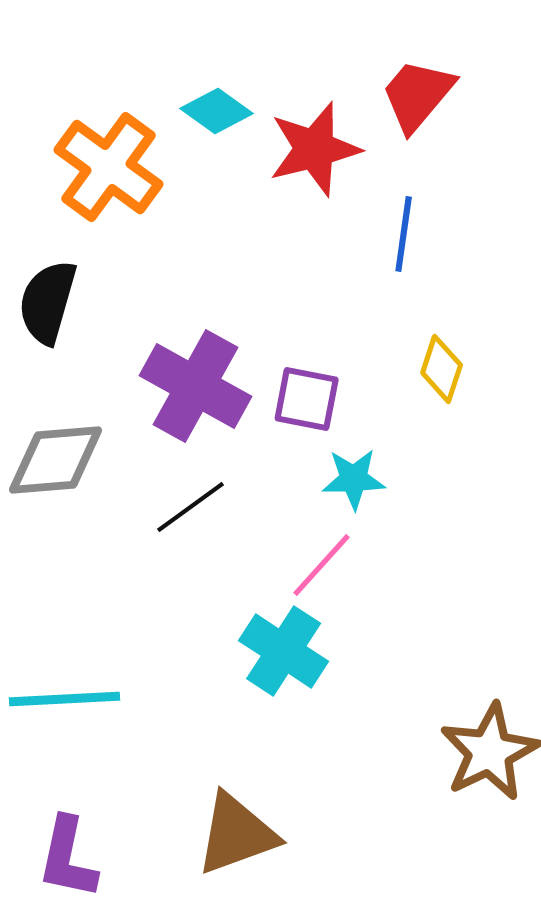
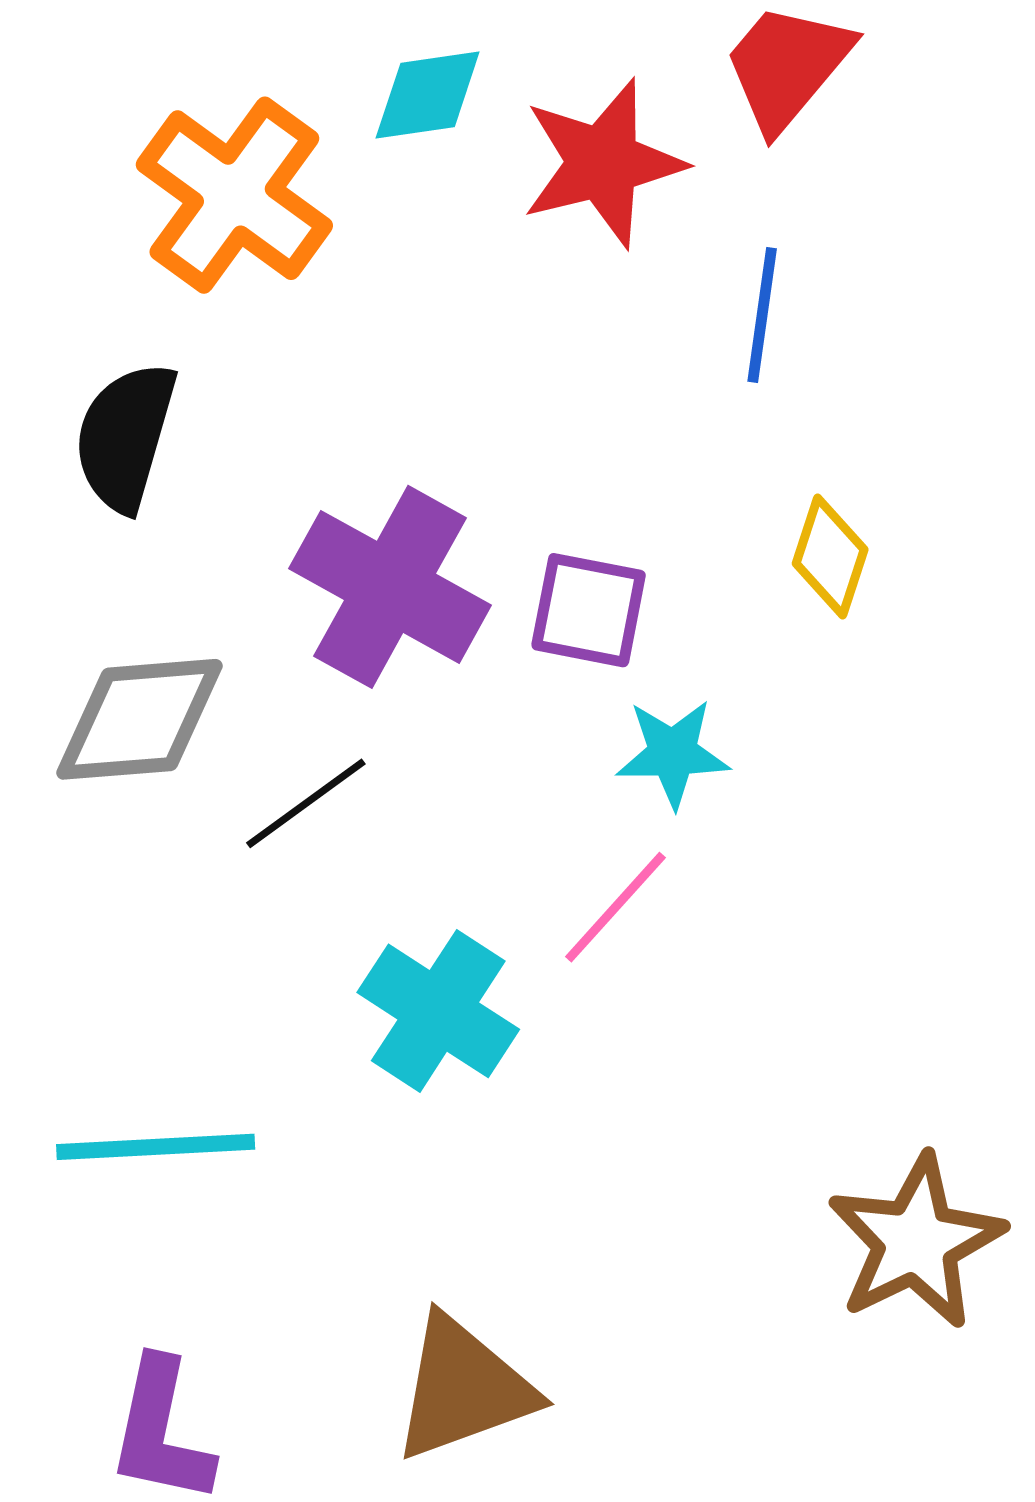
cyan diamond: (217, 111) -> (428, 95), turned -44
black line: (191, 507) -> (306, 803), moved
cyan cross: (284, 651) -> (438, 1011), moved

